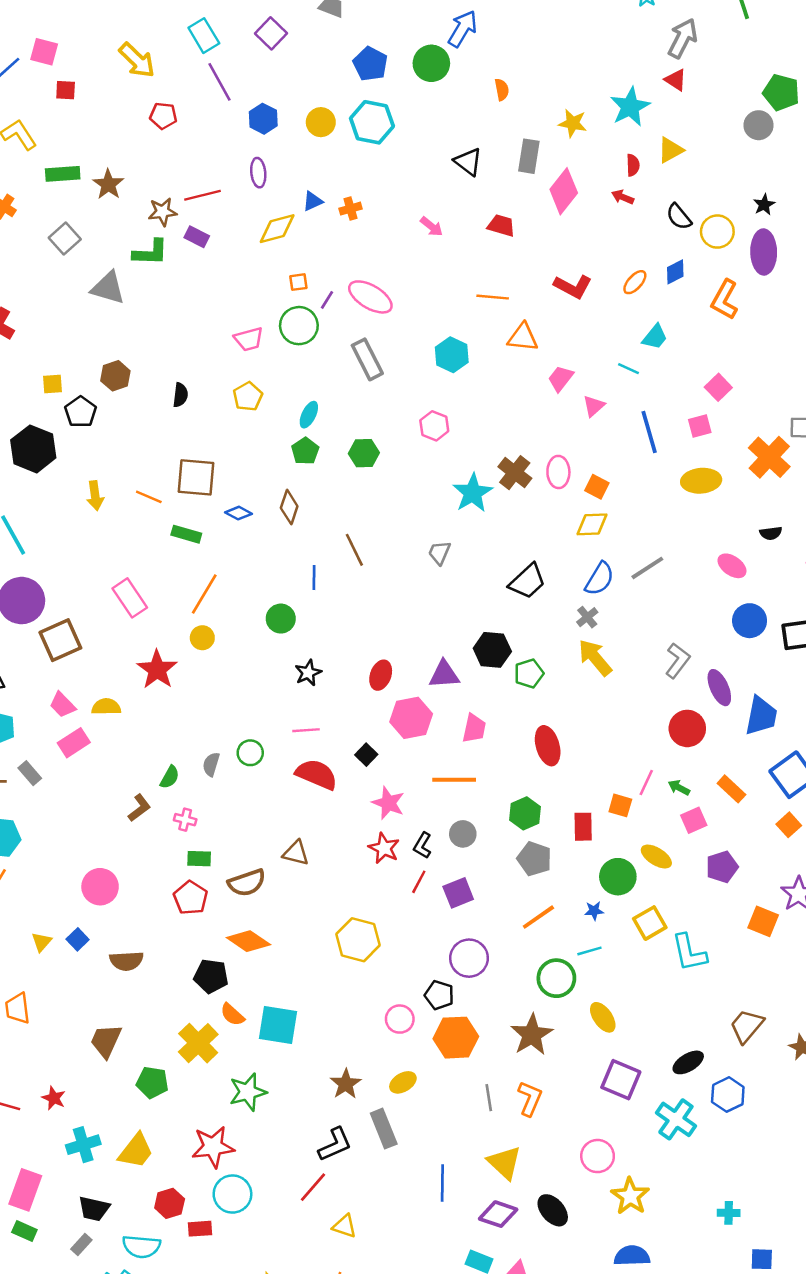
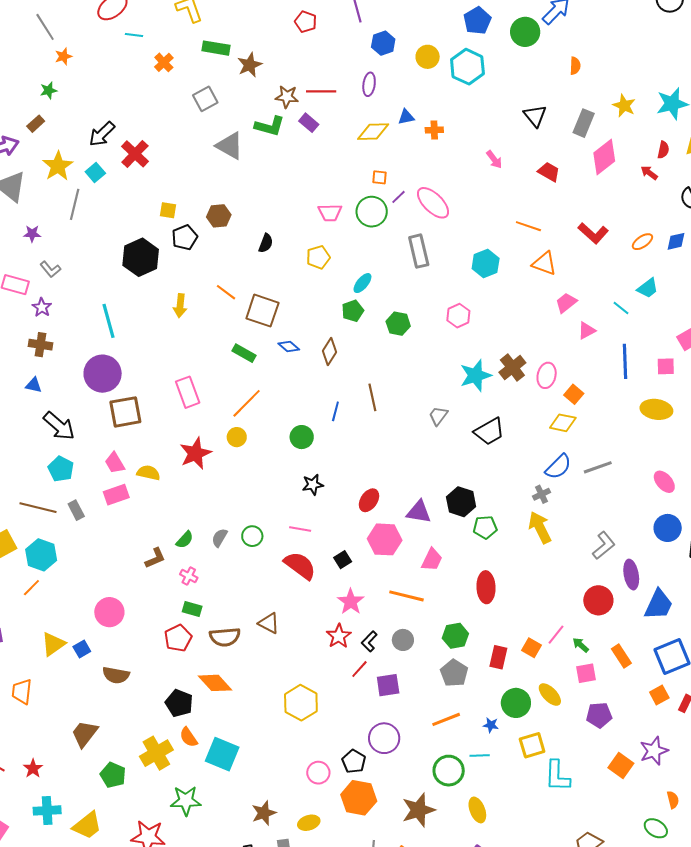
orange line: (149, 497) -> (226, 292), moved
black trapezoid: (527, 581) -> (489, 432), moved
yellow triangle: (42, 942) -> (53, 644), size x1.5

